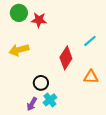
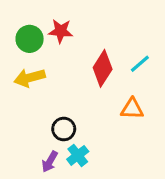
green circle: (19, 13) -> (30, 39), moved
red diamond: (66, 58) -> (103, 68), moved
orange triangle: (91, 77) -> (132, 109), moved

